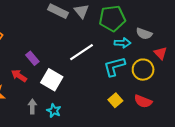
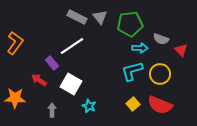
white line: (82, 52) -> (72, 46), moved
red triangle: (160, 53) -> (181, 50), moved
red semicircle: (143, 101) -> (160, 105), size x1.4
cyan star: (54, 111) -> (89, 106), moved

